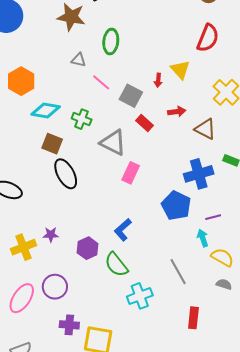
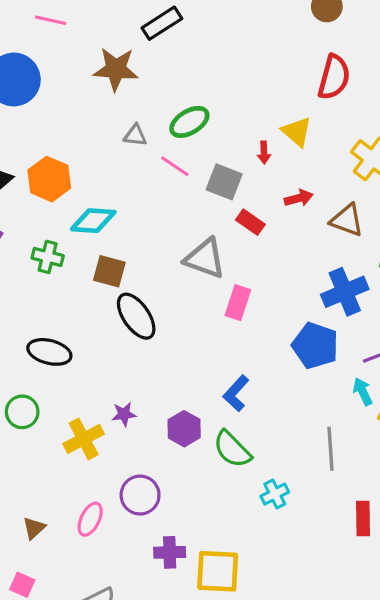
green ellipse: (111, 41) -> (189, 122), moved, turned 60
green cross: (82, 119) -> (48, 257), moved
gray line: (178, 272) -> (330, 449), turned 32
cyan cross: (140, 296) -> (275, 494), size x0.7
pink ellipse: (22, 298) -> (90, 519), size x0.7

